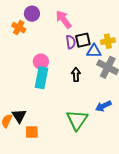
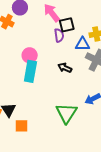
black square: (83, 40) -> (67, 25), moved
black arrow: (76, 75) -> (65, 68), turned -64

